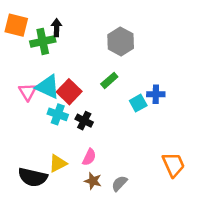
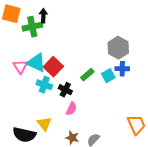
gray hexagon: (121, 41) -> (118, 48), moved
green rectangle: (109, 80) -> (87, 75), moved
pink semicircle: (89, 157) -> (71, 109), moved
yellow triangle: (58, 163) -> (44, 124), turned -42

